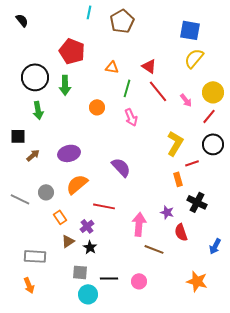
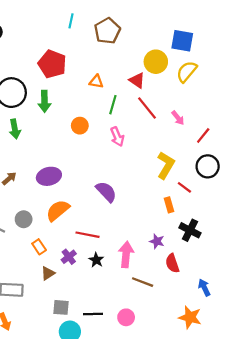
yellow circle: (213, 92) -> (156, 62), moved
red line: (192, 163) -> (184, 187), turned 56
blue arrow: (215, 246) -> (204, 288), moved, turned 126
black star: (90, 247) -> (96, 260), moved

